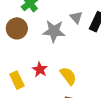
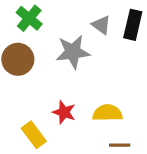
yellow semicircle: (68, 76) -> (107, 113), turned -42

